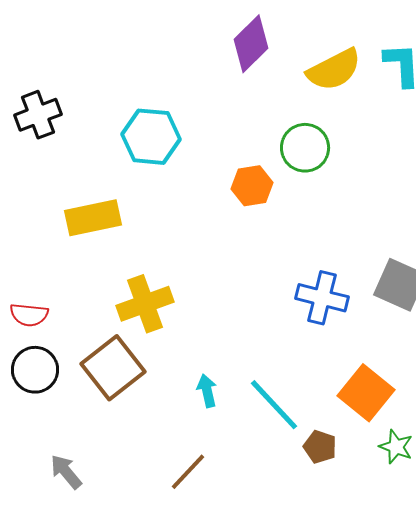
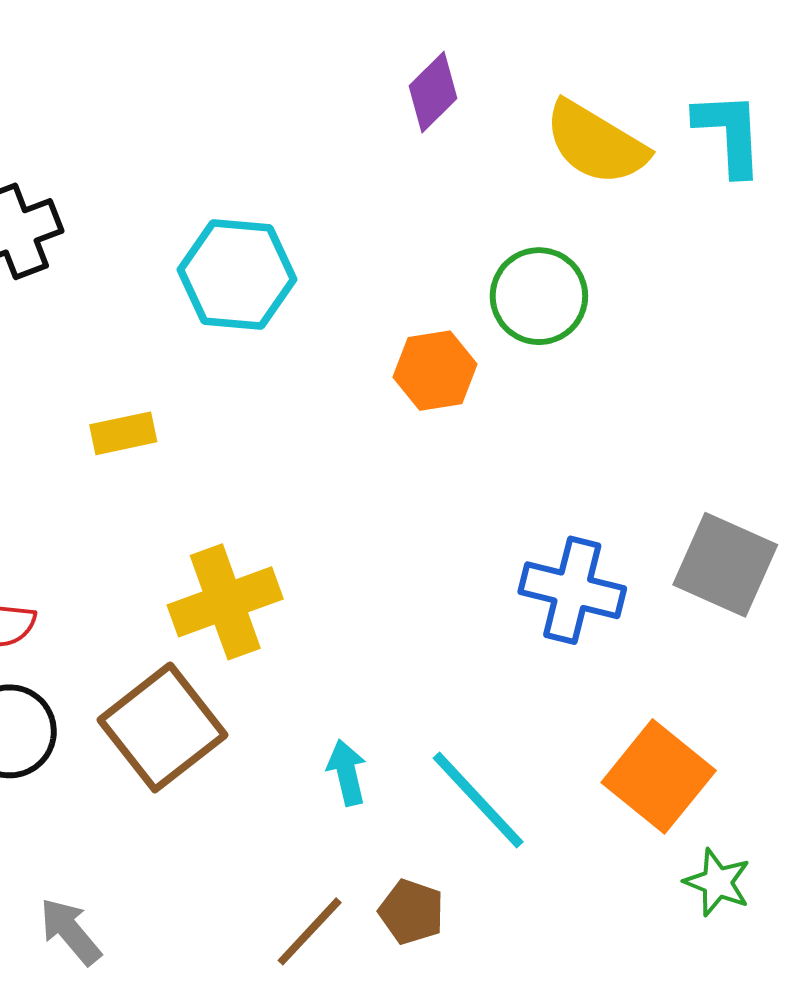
purple diamond: (251, 44) -> (433, 92), size x0.7
yellow semicircle: (334, 70) -> (596, 143), turned 58
yellow rectangle: (93, 218) -> (123, 433), size x0.6
brown pentagon: (320, 447) -> (412, 912), moved

